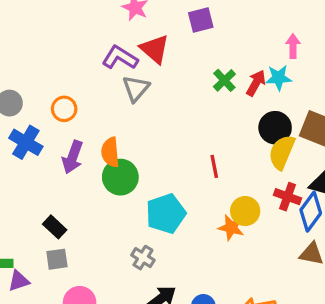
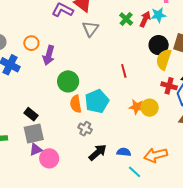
gray triangle: (136, 88) -> (90, 29), moved
orange semicircle: (110, 152) -> (76, 104), moved
purple arrow: (73, 157) -> (49, 55), moved
yellow circle: (245, 211) -> (150, 108), moved
gray square: (57, 259) -> (34, 133), size x1.5
purple triangle: (19, 281) -> (36, 150), moved

